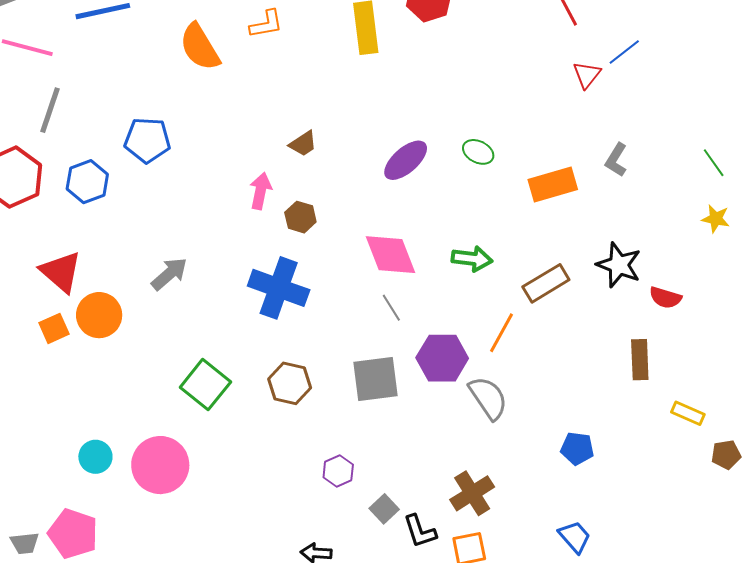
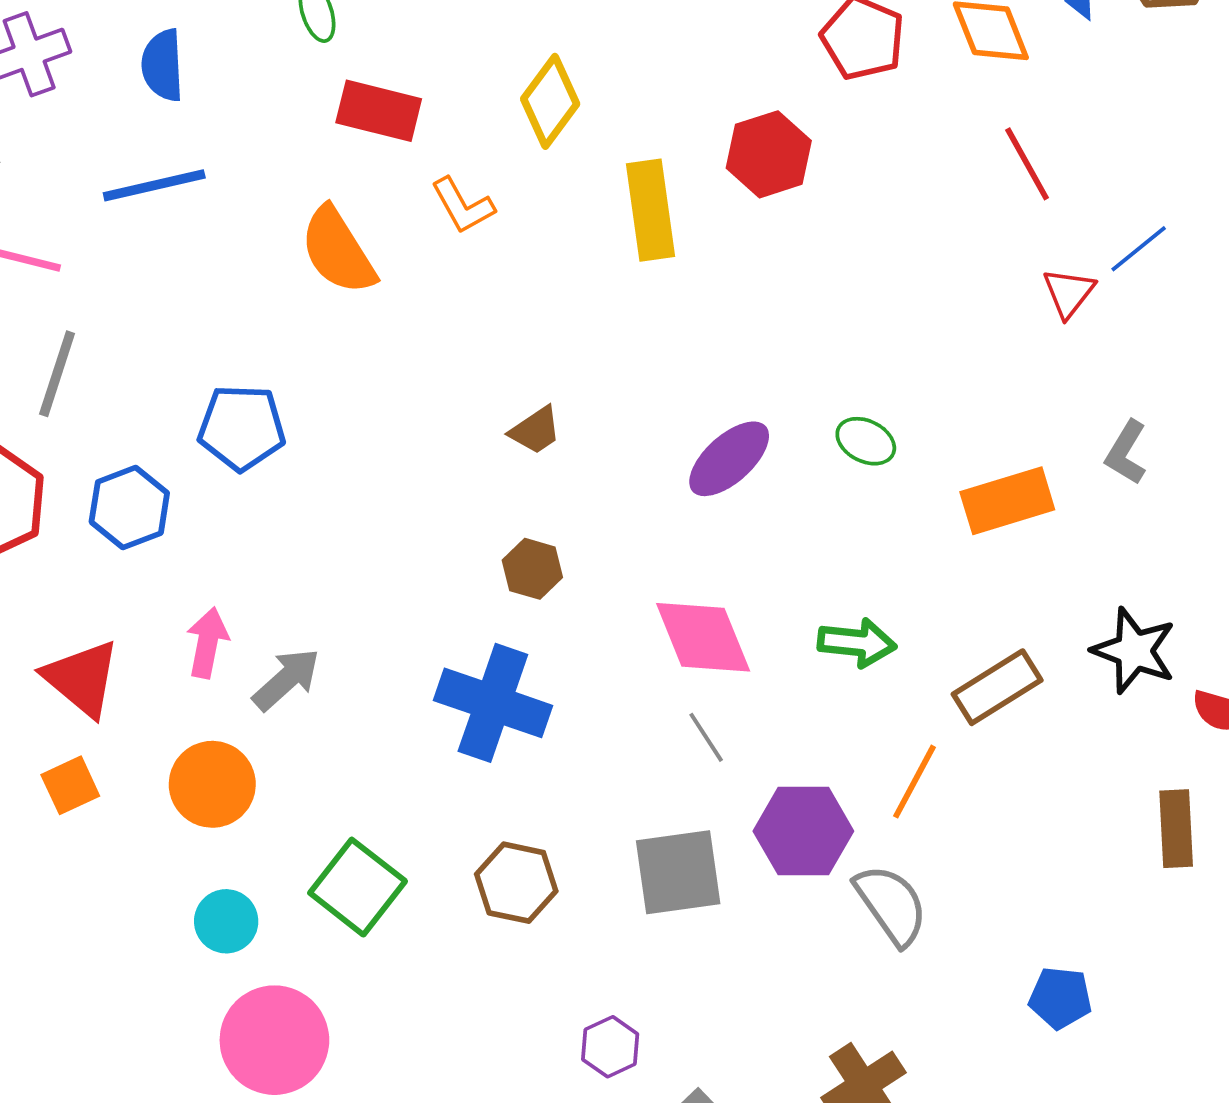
orange L-shape: (266, 24) -> (463, 206), turned 72
pink arrow: (260, 191) -> (207, 643), moved
orange circle: (99, 315) -> (212, 784), moved
cyan circle: (95, 457) -> (226, 921), moved

